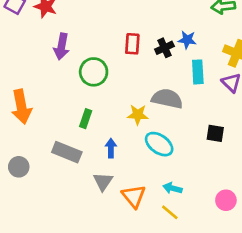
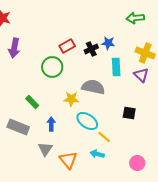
red rectangle: (132, 44) -> (67, 46), turned 56
green circle: (94, 72) -> (52, 67), moved
green rectangle: (86, 119) -> (32, 102), turned -64
yellow line: (170, 212) -> (104, 137), moved

